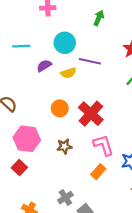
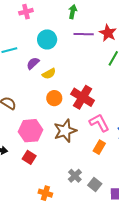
purple line: (90, 61) -> (84, 34), moved
yellow semicircle: (68, 73) -> (49, 74), moved
brown star: (64, 146) -> (65, 131), size x1.6

